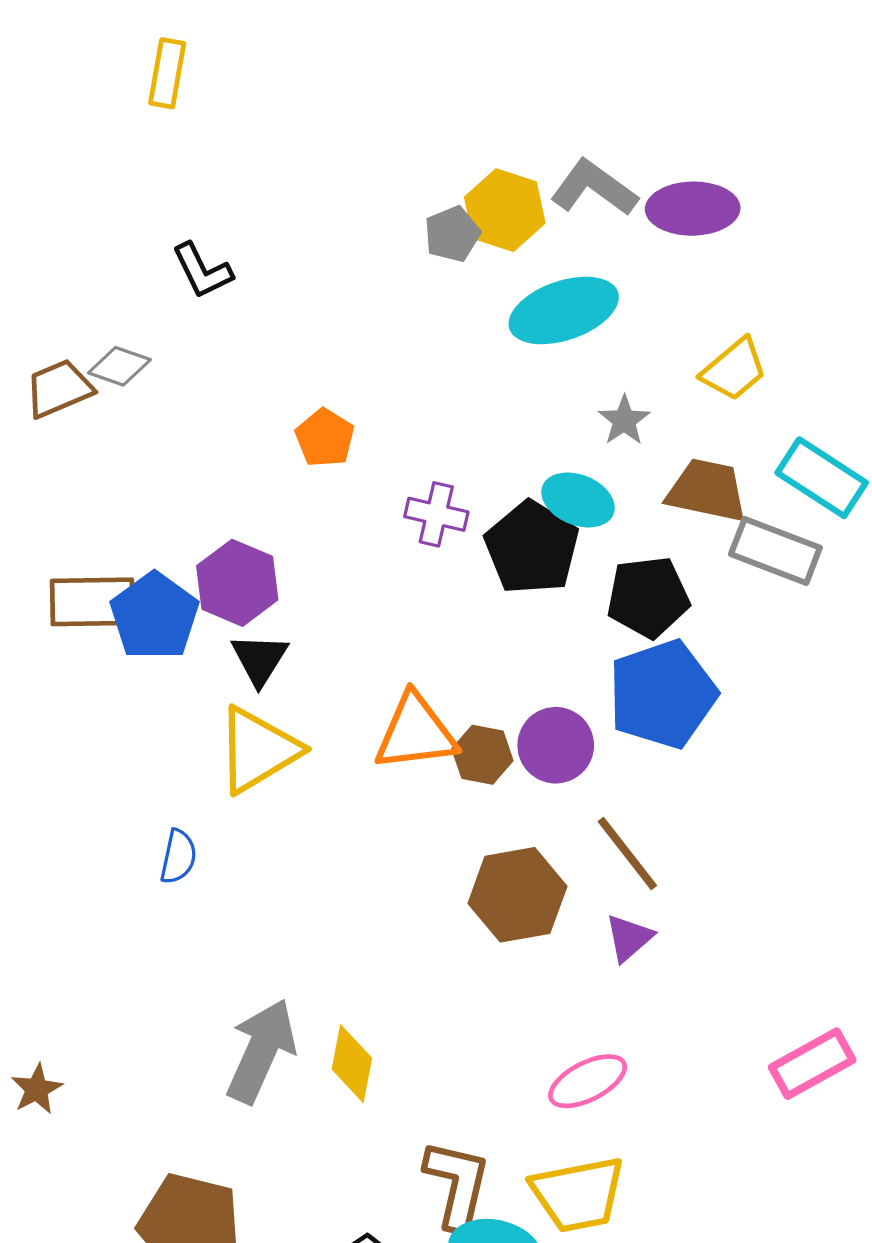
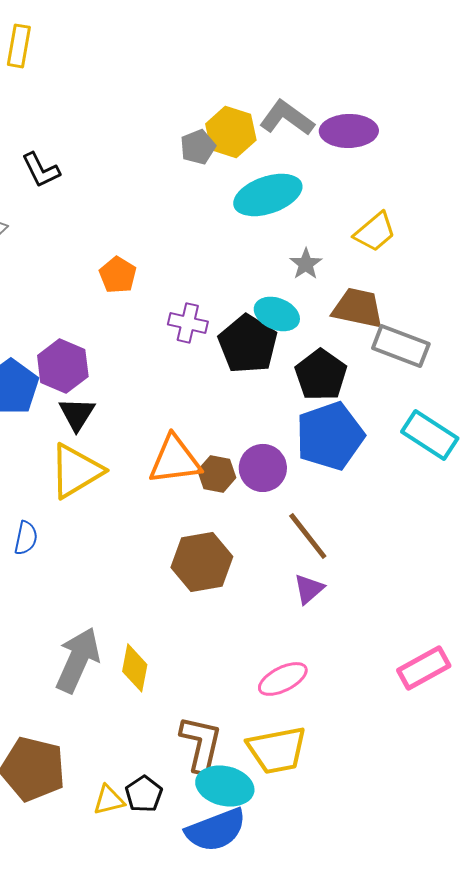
cyan rectangle: (822, 478) -> (430, 435), moved
black pentagon: (648, 597) -> (321, 375), turned -30
brown hexagon: (517, 895) -> (202, 562), moved

